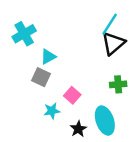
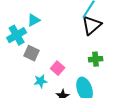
cyan cross: (24, 34) -> (17, 35), moved
cyan triangle: (48, 57) -> (34, 20), moved

